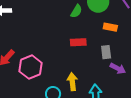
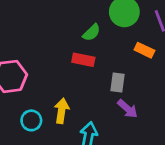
green semicircle: (76, 11) -> (92, 33), moved
orange rectangle: (110, 27) -> (144, 50), moved

